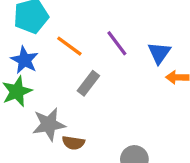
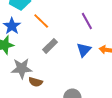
purple line: (117, 43) -> (87, 21), moved
blue triangle: (159, 53) -> (84, 50), moved

